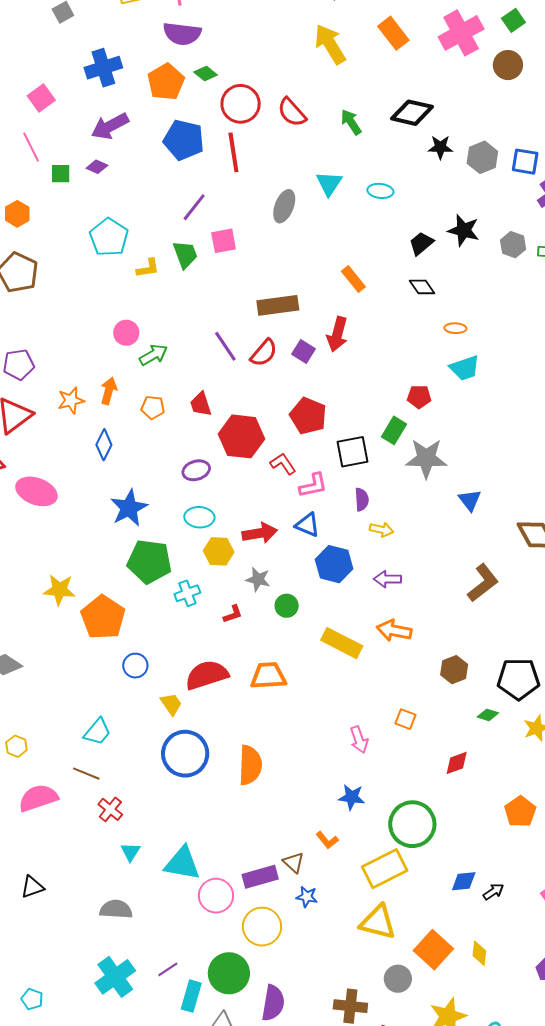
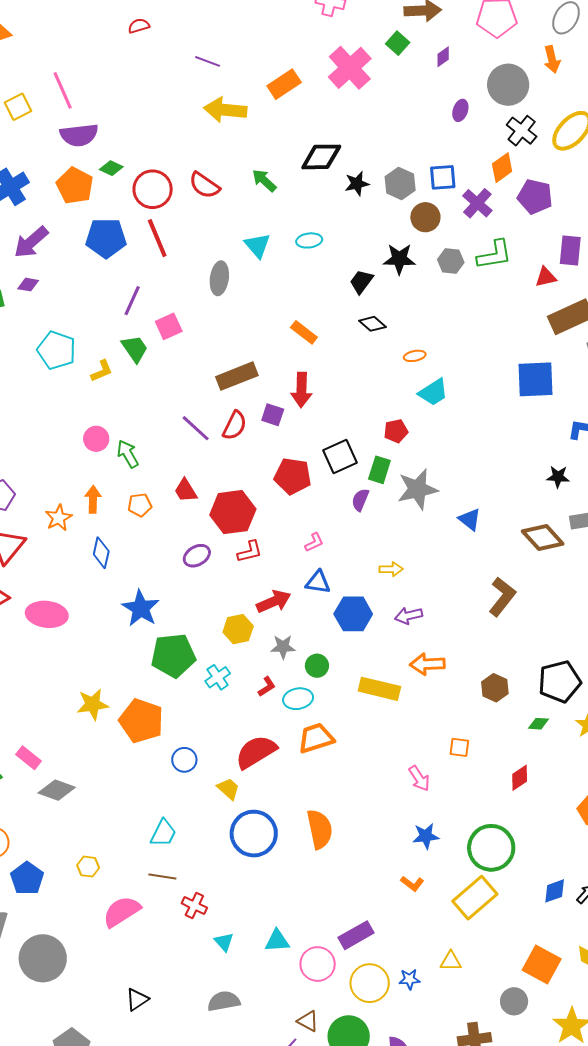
orange rectangle: (393, 33) -> (284, 84), turned -72
yellow arrow: (330, 44) -> (225, 110), turned -39
brown circle: (508, 65) -> (425, 217), moved
green arrow: (153, 355) -> (128, 454), turned -76
black square: (352, 452) -> (340, 457), moved
red L-shape: (283, 464) -> (250, 552), moved, turned 124
pink L-shape: (313, 485) -> (314, 542), size x0.7
purple semicircle: (362, 499) -> (360, 500), moved, turned -140
cyan ellipse: (199, 517) -> (298, 699), moved
brown triangle: (294, 862) -> (308, 1021), moved
cyan triangle: (182, 863) -> (277, 941), size x0.7
blue star: (307, 897) -> (409, 979), moved
yellow triangle: (378, 922) -> (451, 961), moved, size x0.6

